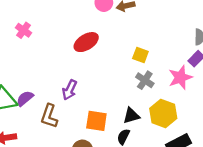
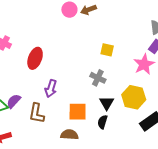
red ellipse: (86, 42) -> (35, 58), moved, turned -30
gray cross: (145, 80) -> (98, 78), moved
black triangle: (131, 116) -> (107, 103), turned -35

